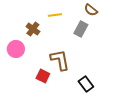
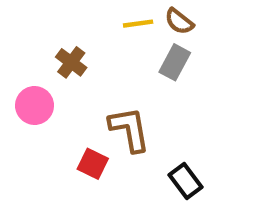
brown semicircle: (91, 10) -> (179, 21), moved
yellow line: (55, 15) -> (138, 24), moved

